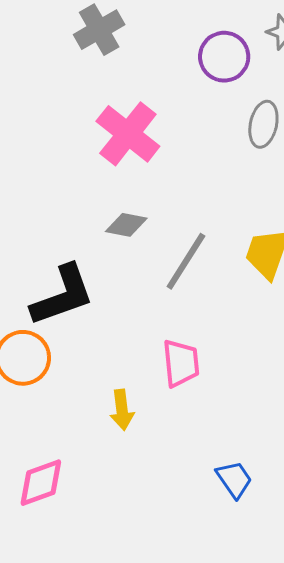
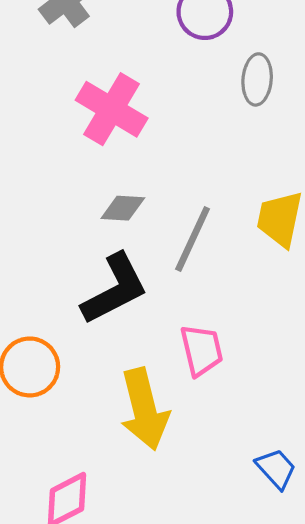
black L-shape: (62, 295) -> (115, 289), moved
yellow arrow: (122, 410) -> (144, 409), size x1.8

